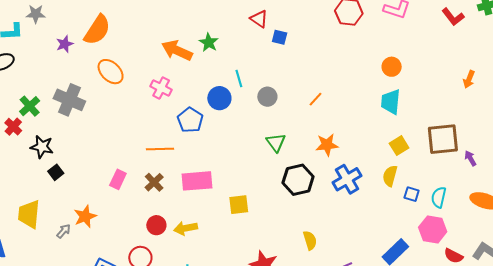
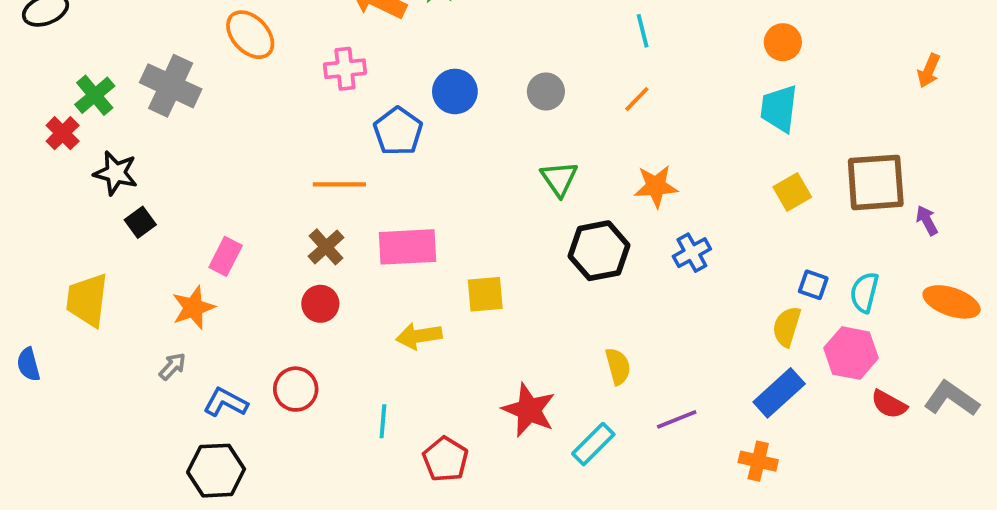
cyan line: (239, 79) -> (643, 31), moved
pink cross: (161, 88) -> (345, 69), turned -35
yellow semicircle: (390, 176) -> (787, 327), moved
pink rectangle: (118, 179) -> (226, 256), moved
blue cross: (347, 179) -> (692, 253), size x0.7
red circle: (156, 225) -> (320, 304), moved
yellow arrow: (186, 228) -> (419, 336), moved
gray arrow: (64, 231) -> (172, 366), moved

